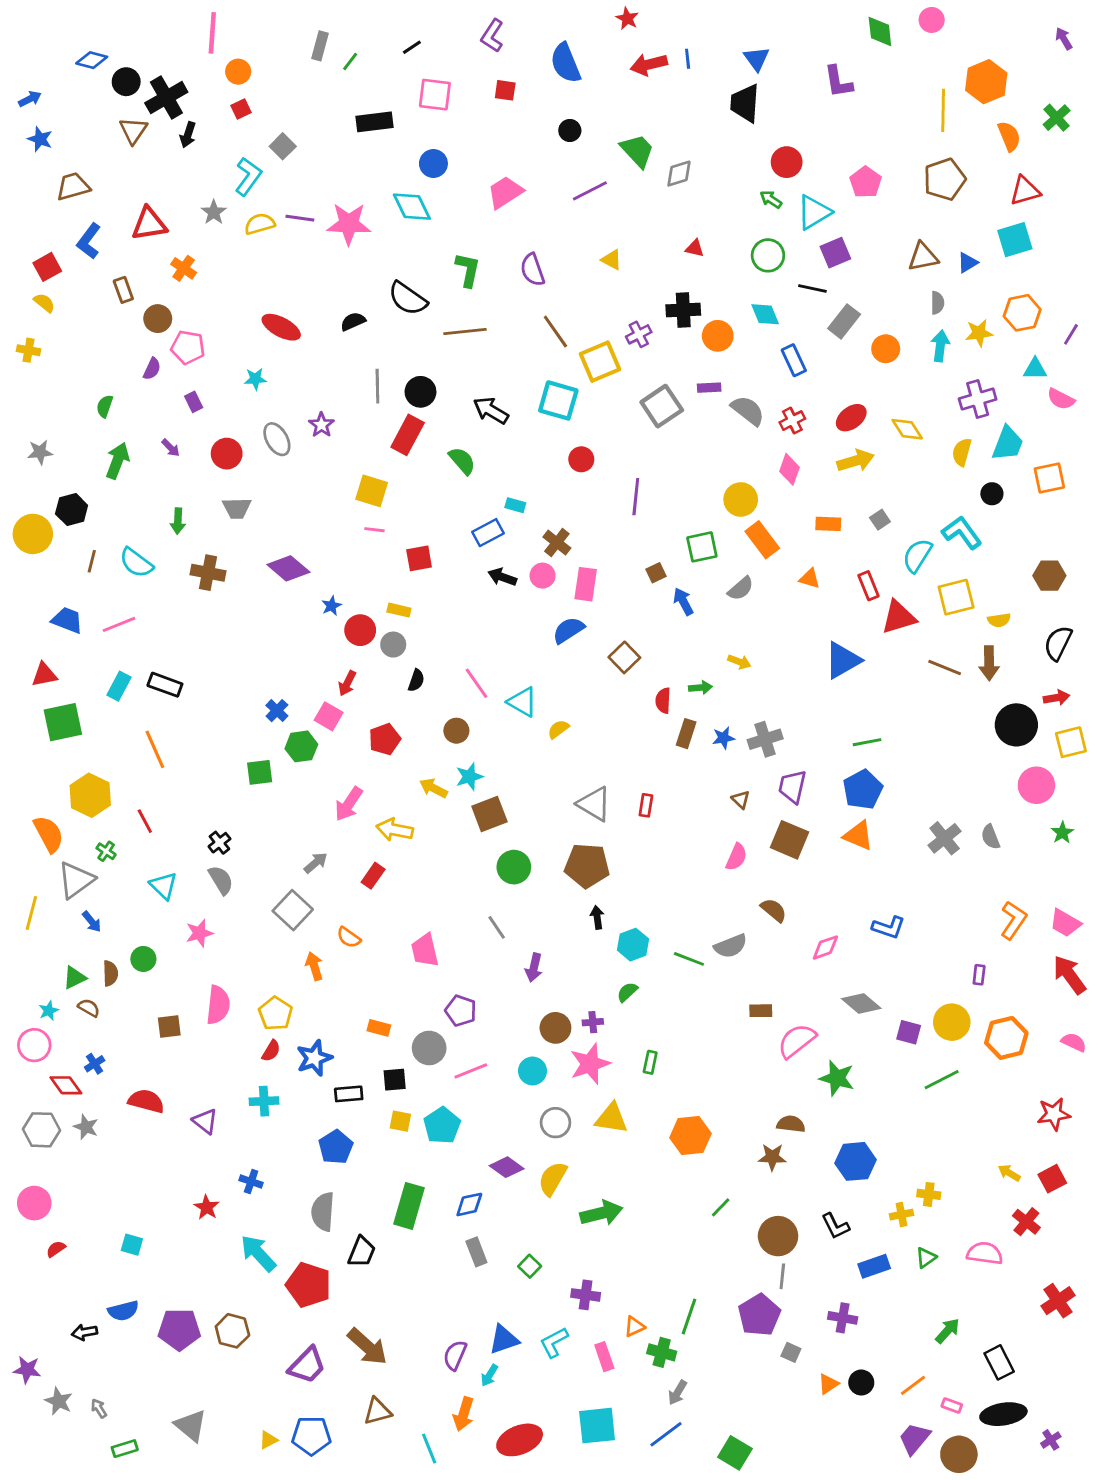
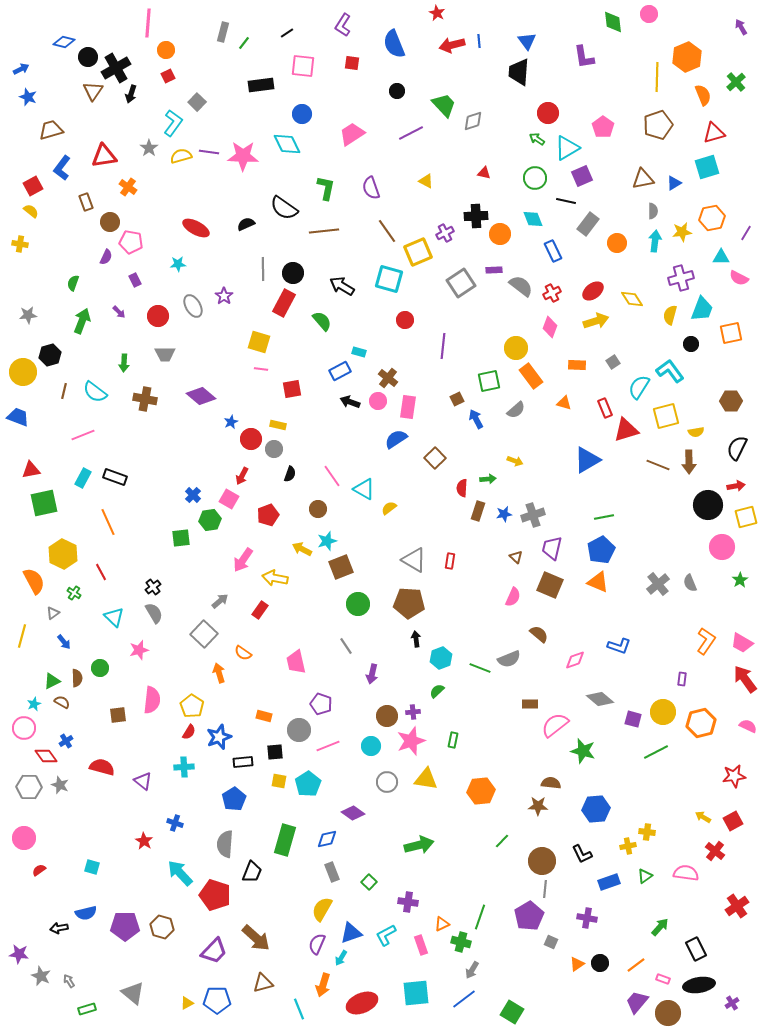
blue trapezoid: (67, 620) -> (18, 417), moved
gray triangle: (76, 880) -> (53, 613), size x0.5
yellow semicircle: (553, 1179) -> (322, 909), moved

